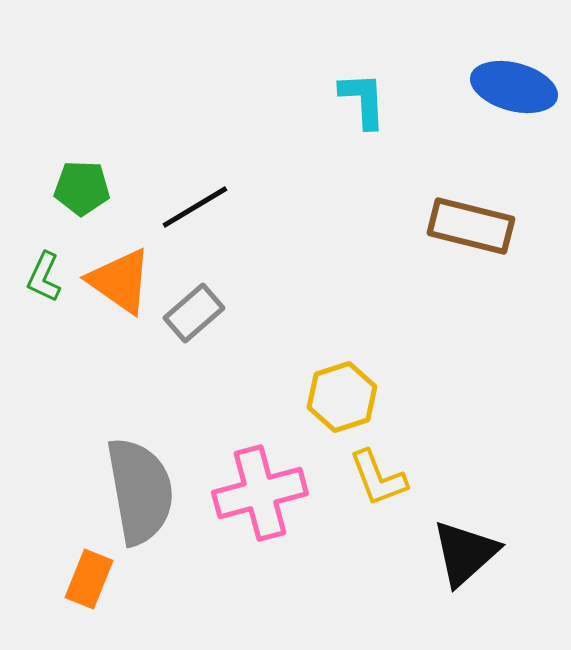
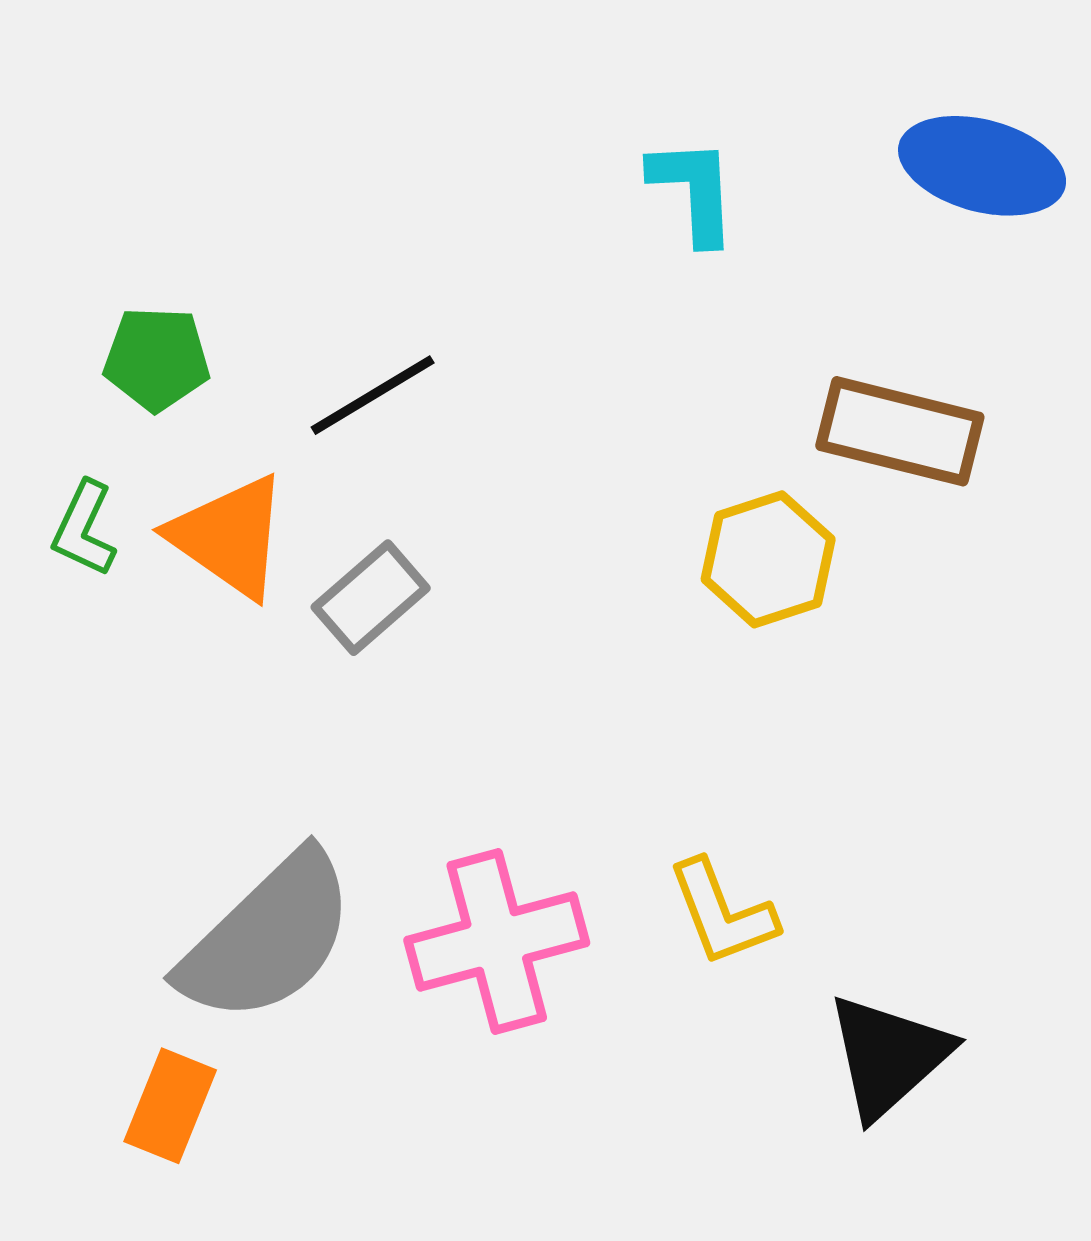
yellow hexagon: (342, 397) -> (768, 559), moved
gray semicircle: (140, 491) -> (267, 938), turned 56

